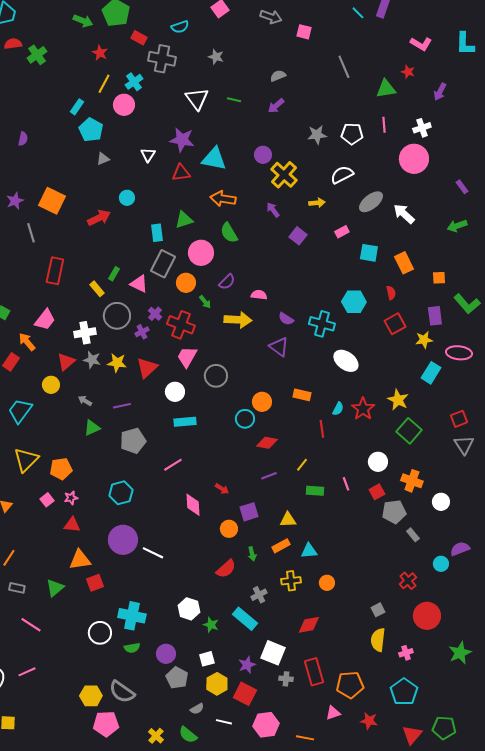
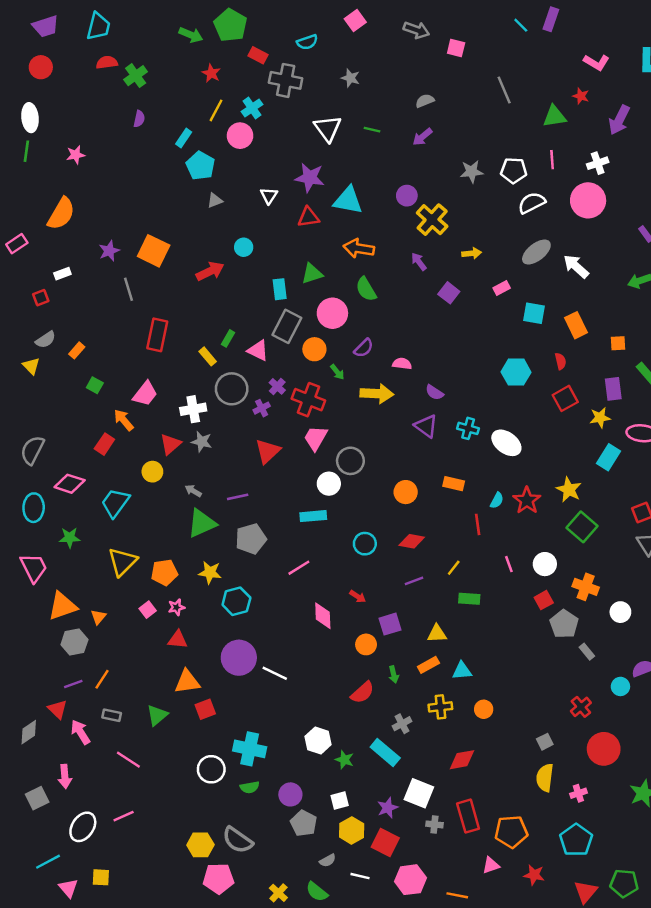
purple arrow: (440, 92) -> (619, 120), size x1.4
purple semicircle: (23, 139) -> (139, 119), moved
white semicircle: (342, 175) -> (532, 203), moved
cyan cross: (322, 324) -> (468, 428), moved, size x0.7
yellow star: (117, 363) -> (210, 572), moved
white circle: (175, 392) -> (329, 484), moved
cyan circle: (245, 419) -> (365, 544), moved
green triangle: (92, 428) -> (202, 523), size x1.5
pink line: (346, 484) -> (509, 564), moved
gray pentagon: (394, 512) -> (564, 624), turned -30

